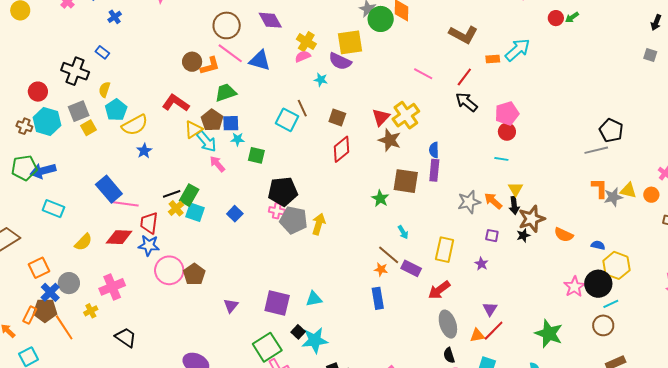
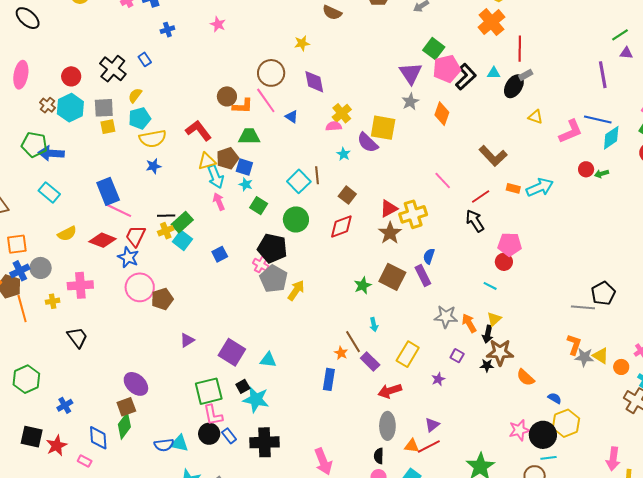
green circle: (381, 19) -> (296, 219), moved
blue triangle: (260, 60) -> (292, 117), size x0.6
purple rectangle: (434, 170) -> (423, 276), turned -50

